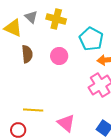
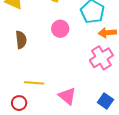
brown semicircle: (27, 54) -> (21, 40), moved

